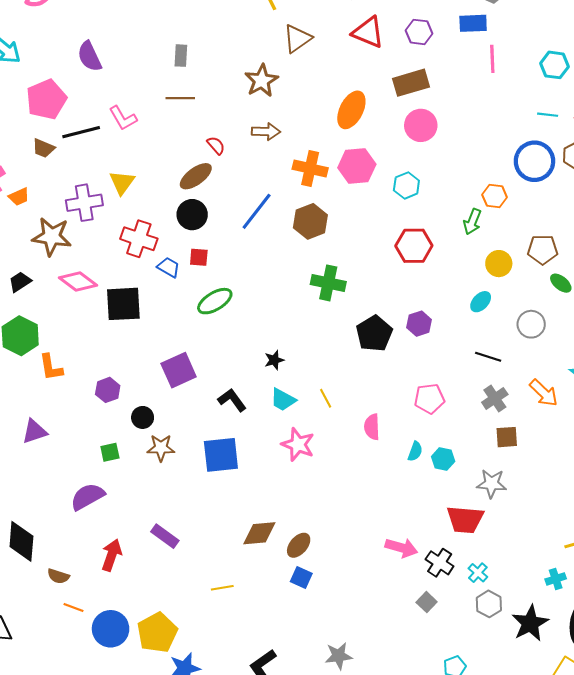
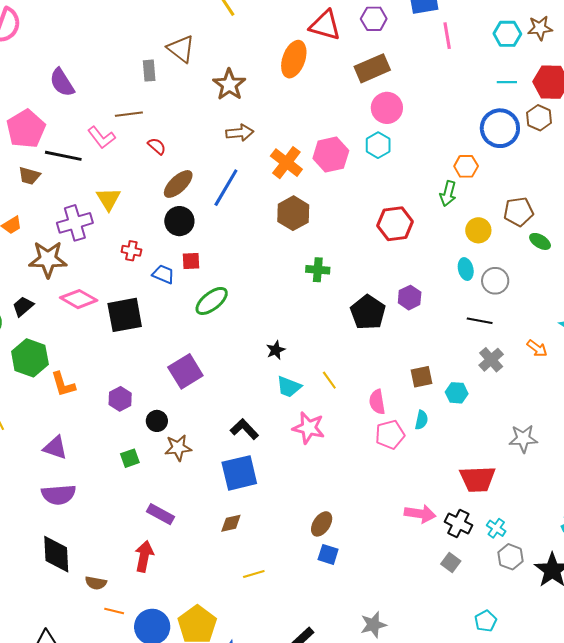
brown triangle: (297, 39) -> (181, 49), moved, turned -40
brown line: (180, 98) -> (129, 114), moved
orange ellipse: (351, 110) -> (294, 59), moved
black line: (81, 132) -> (63, 156), turned 33
red semicircle: (216, 145) -> (157, 146), moved
orange cross: (310, 168) -> (286, 163), turned 32
cyan hexagon: (406, 185) -> (378, 145), moved
blue line: (257, 211) -> (226, 188), moved
red cross: (139, 239) -> (131, 251), size x0.6
green cross: (328, 283) -> (318, 270), size x0.7
cyan ellipse: (481, 302) -> (466, 269), turned -50
gray circle: (531, 324) -> (495, 281), moved
orange arrow: (544, 393) -> (537, 348), size x0.7
pink pentagon: (429, 399) -> (390, 435), moved
black L-shape: (232, 400) -> (244, 429), moved
purple triangle: (34, 431) -> (55, 448), turned 44
brown square: (507, 437) -> (422, 377), moved
blue square: (221, 455) -> (239, 473), moved
cyan hexagon: (443, 459) -> (457, 393), moved
gray star: (492, 484) -> (523, 439), moved
purple semicircle: (87, 497) -> (59, 495), moved, turned -148
brown diamond: (259, 533) -> (231, 523), moved, size x0.7
purple rectangle: (165, 536) -> (160, 514), moved

